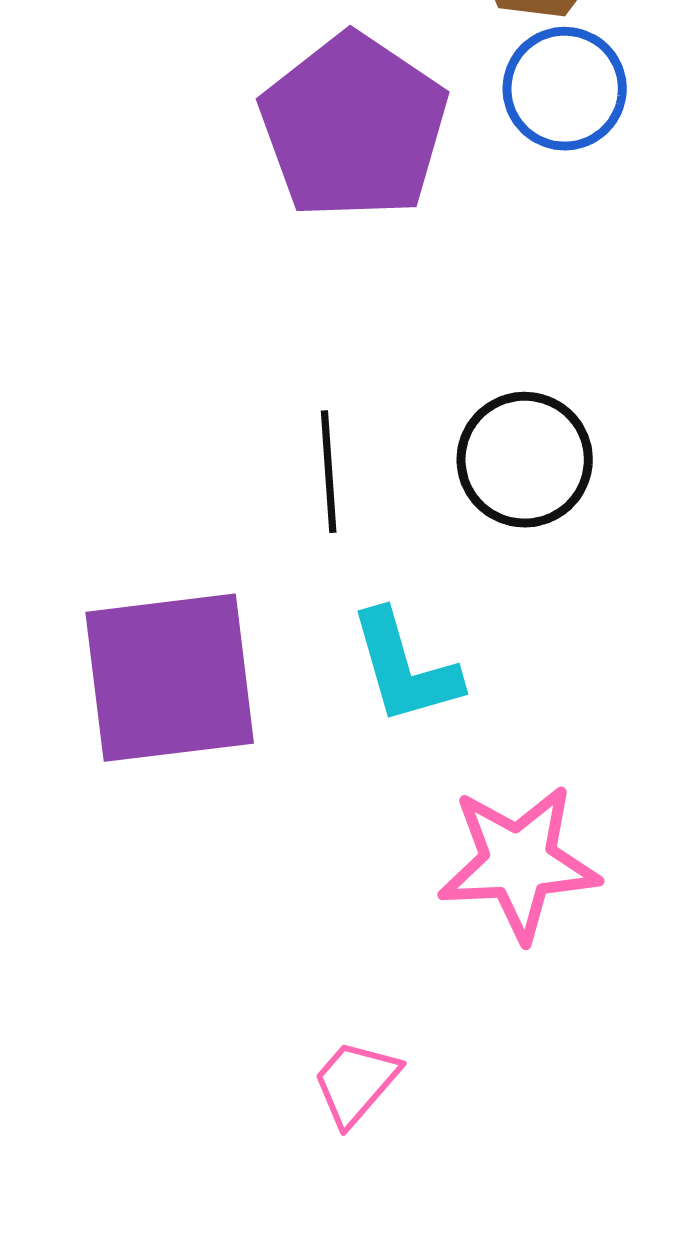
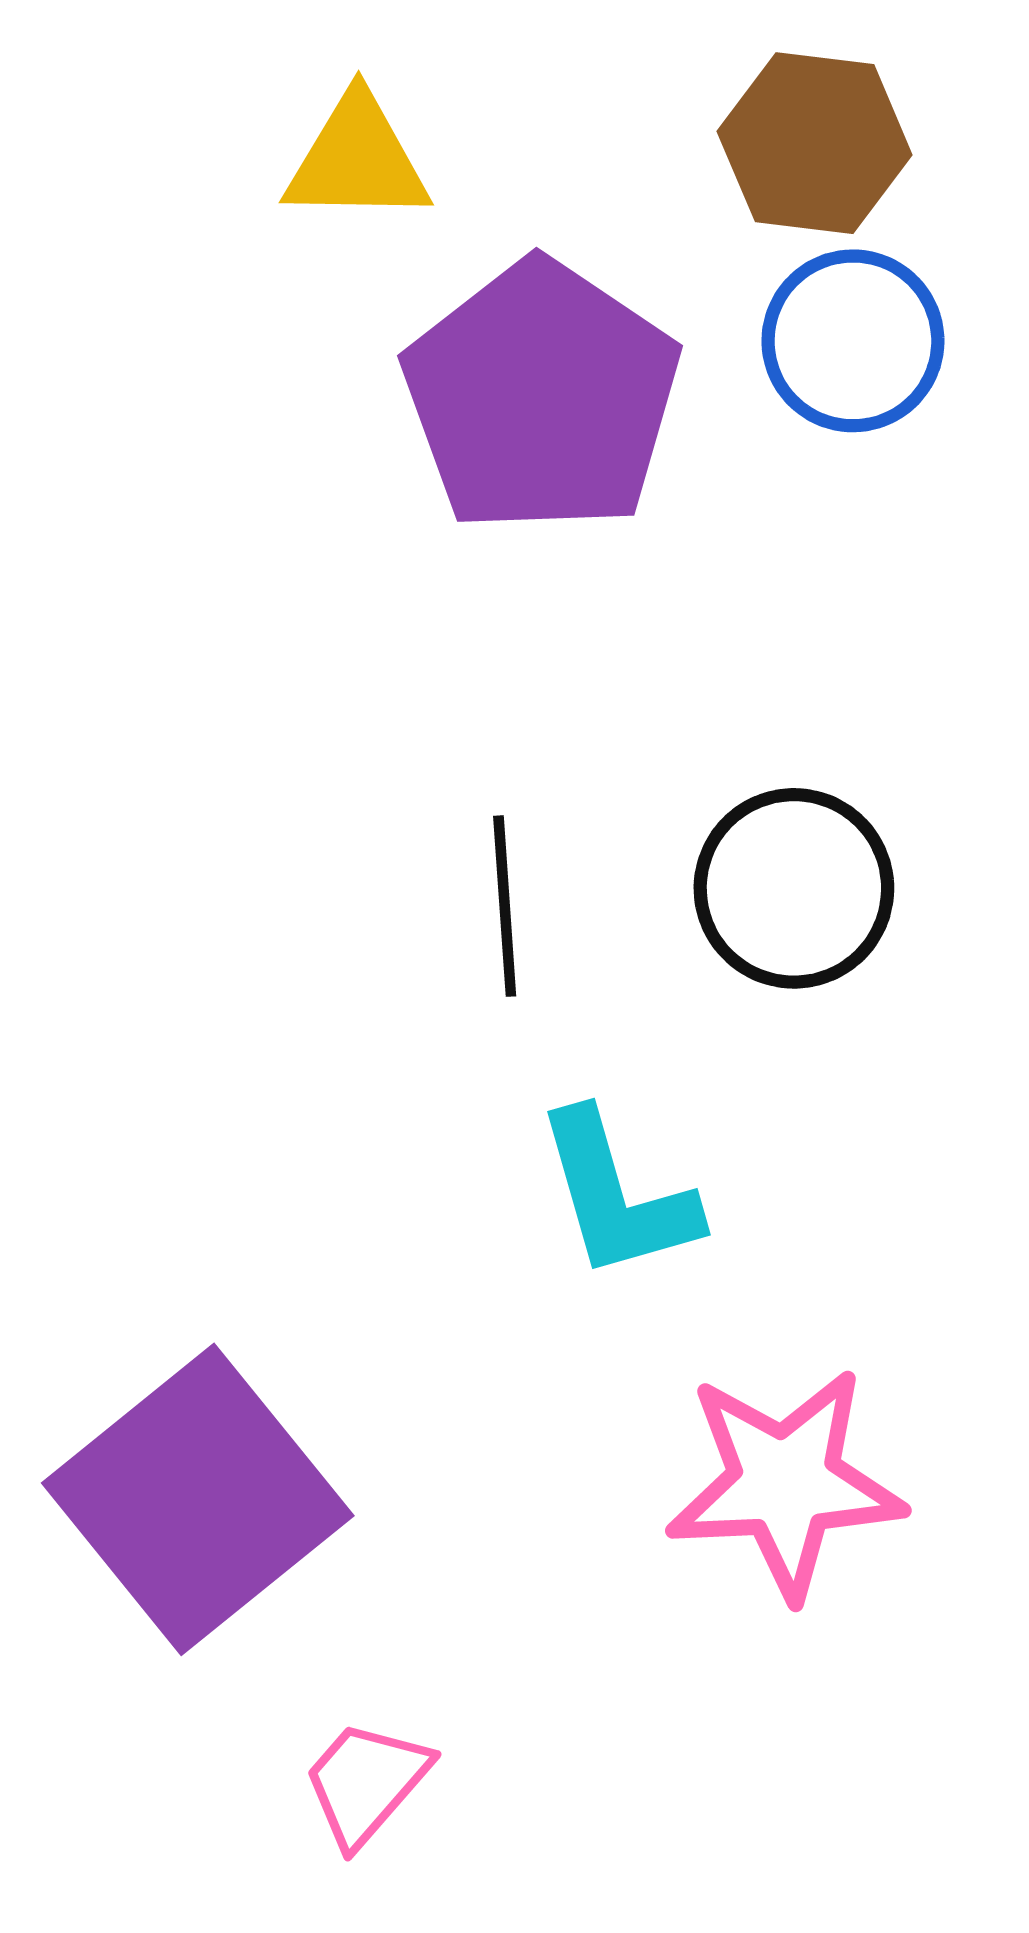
purple square: (170, 678) -> (198, 1499), moved, turned -32
pink trapezoid: (356, 1083) -> (366, 1783), moved

